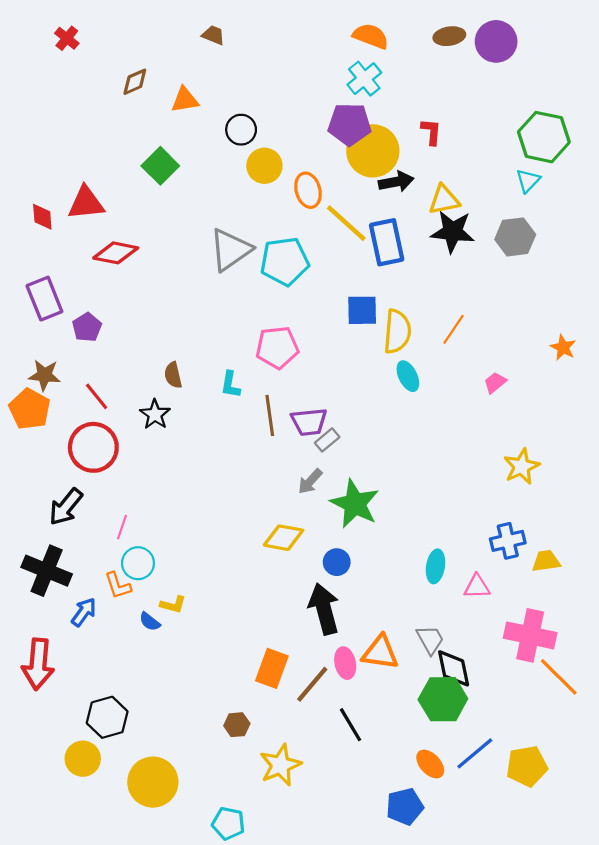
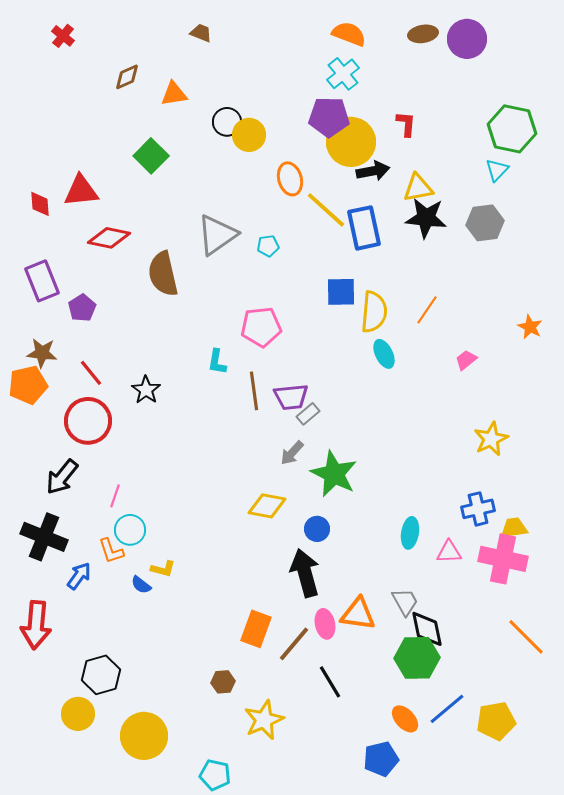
yellow circle: (264, 166) -> (249, 135), moved
cyan pentagon: (285, 261) -> (268, 246), size x0.5
brown semicircle: (173, 375) -> (163, 274), moved, size x1.8
orange pentagon: (30, 409) -> (28, 385), turned 30
pink cross: (530, 635) -> (503, 559), moved

